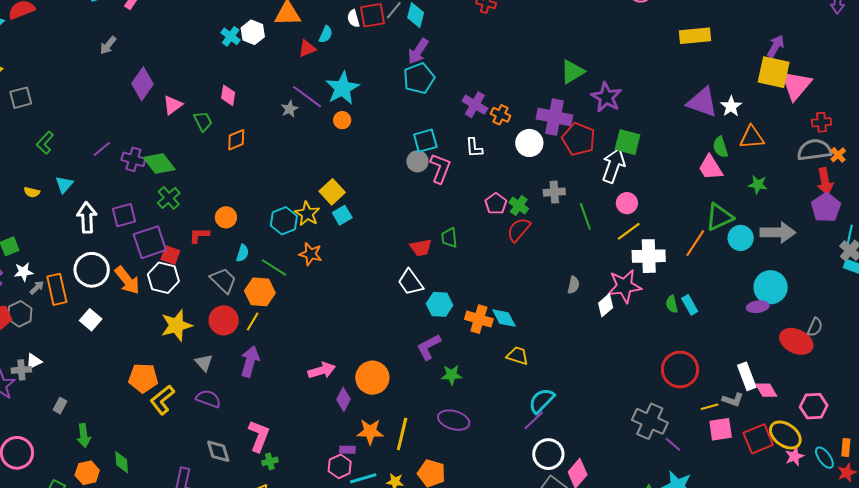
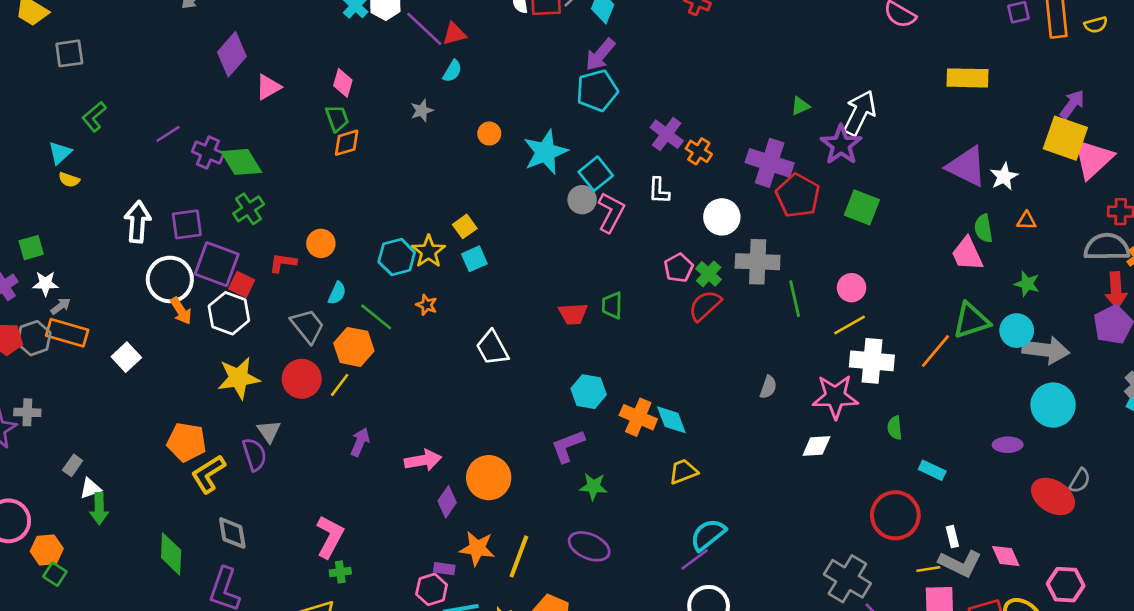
cyan semicircle: (326, 34) -> (452, 71), moved
green triangle: (572, 72) -> (800, 106), size x0.6
cyan star: (342, 88) -> (545, 152), moved
purple line: (307, 97) -> (424, 29), moved
green trapezoid: (203, 121) -> (337, 118), moved
orange triangle: (752, 137) -> (1026, 221), size x0.6
cyan square: (425, 141) -> (596, 174), turned -30
white circle: (529, 143) -> (722, 217), moved
white arrow: (613, 166) -> (860, 113), moved
cyan triangle: (64, 185) -> (60, 153), moved
yellow square: (332, 192) -> (465, 226), size x0.7
gray cross: (554, 192) -> (758, 262), size x1.5
cyan circle: (741, 238) -> (1017, 331), moved
purple square: (150, 242) -> (217, 264), turned 32
orange star: (311, 254) -> (427, 305), size x0.7
white circle: (92, 270) -> (170, 279), moved
orange arrow: (127, 280) -> (181, 311), size x0.7
white trapezoid: (410, 282) -> (492, 348), moved
cyan circle: (771, 287) -> (1053, 405), moved
orange rectangle: (57, 289) -> (67, 333), moved, turned -68
white diamond: (606, 305) -> (816, 446), moved, turned 30
cyan rectangle: (690, 305) -> (932, 470), moved, turned -42
yellow trapezoid: (517, 356) -> (683, 472), turned -45
white triangle: (34, 361) -> (90, 488), moved
purple arrow: (250, 361) -> (360, 442), moved, size x0.7
white rectangle: (747, 376) -> (952, 537), moved, size x0.6
purple semicircle: (208, 399) -> (254, 454), moved, turned 45
gray L-shape: (733, 400) -> (960, 563), size x1.5
gray diamond: (218, 451) -> (232, 533), moved
green diamond: (122, 462) -> (171, 554), moved, size x1.4
orange hexagon: (87, 473) -> (47, 550), moved

